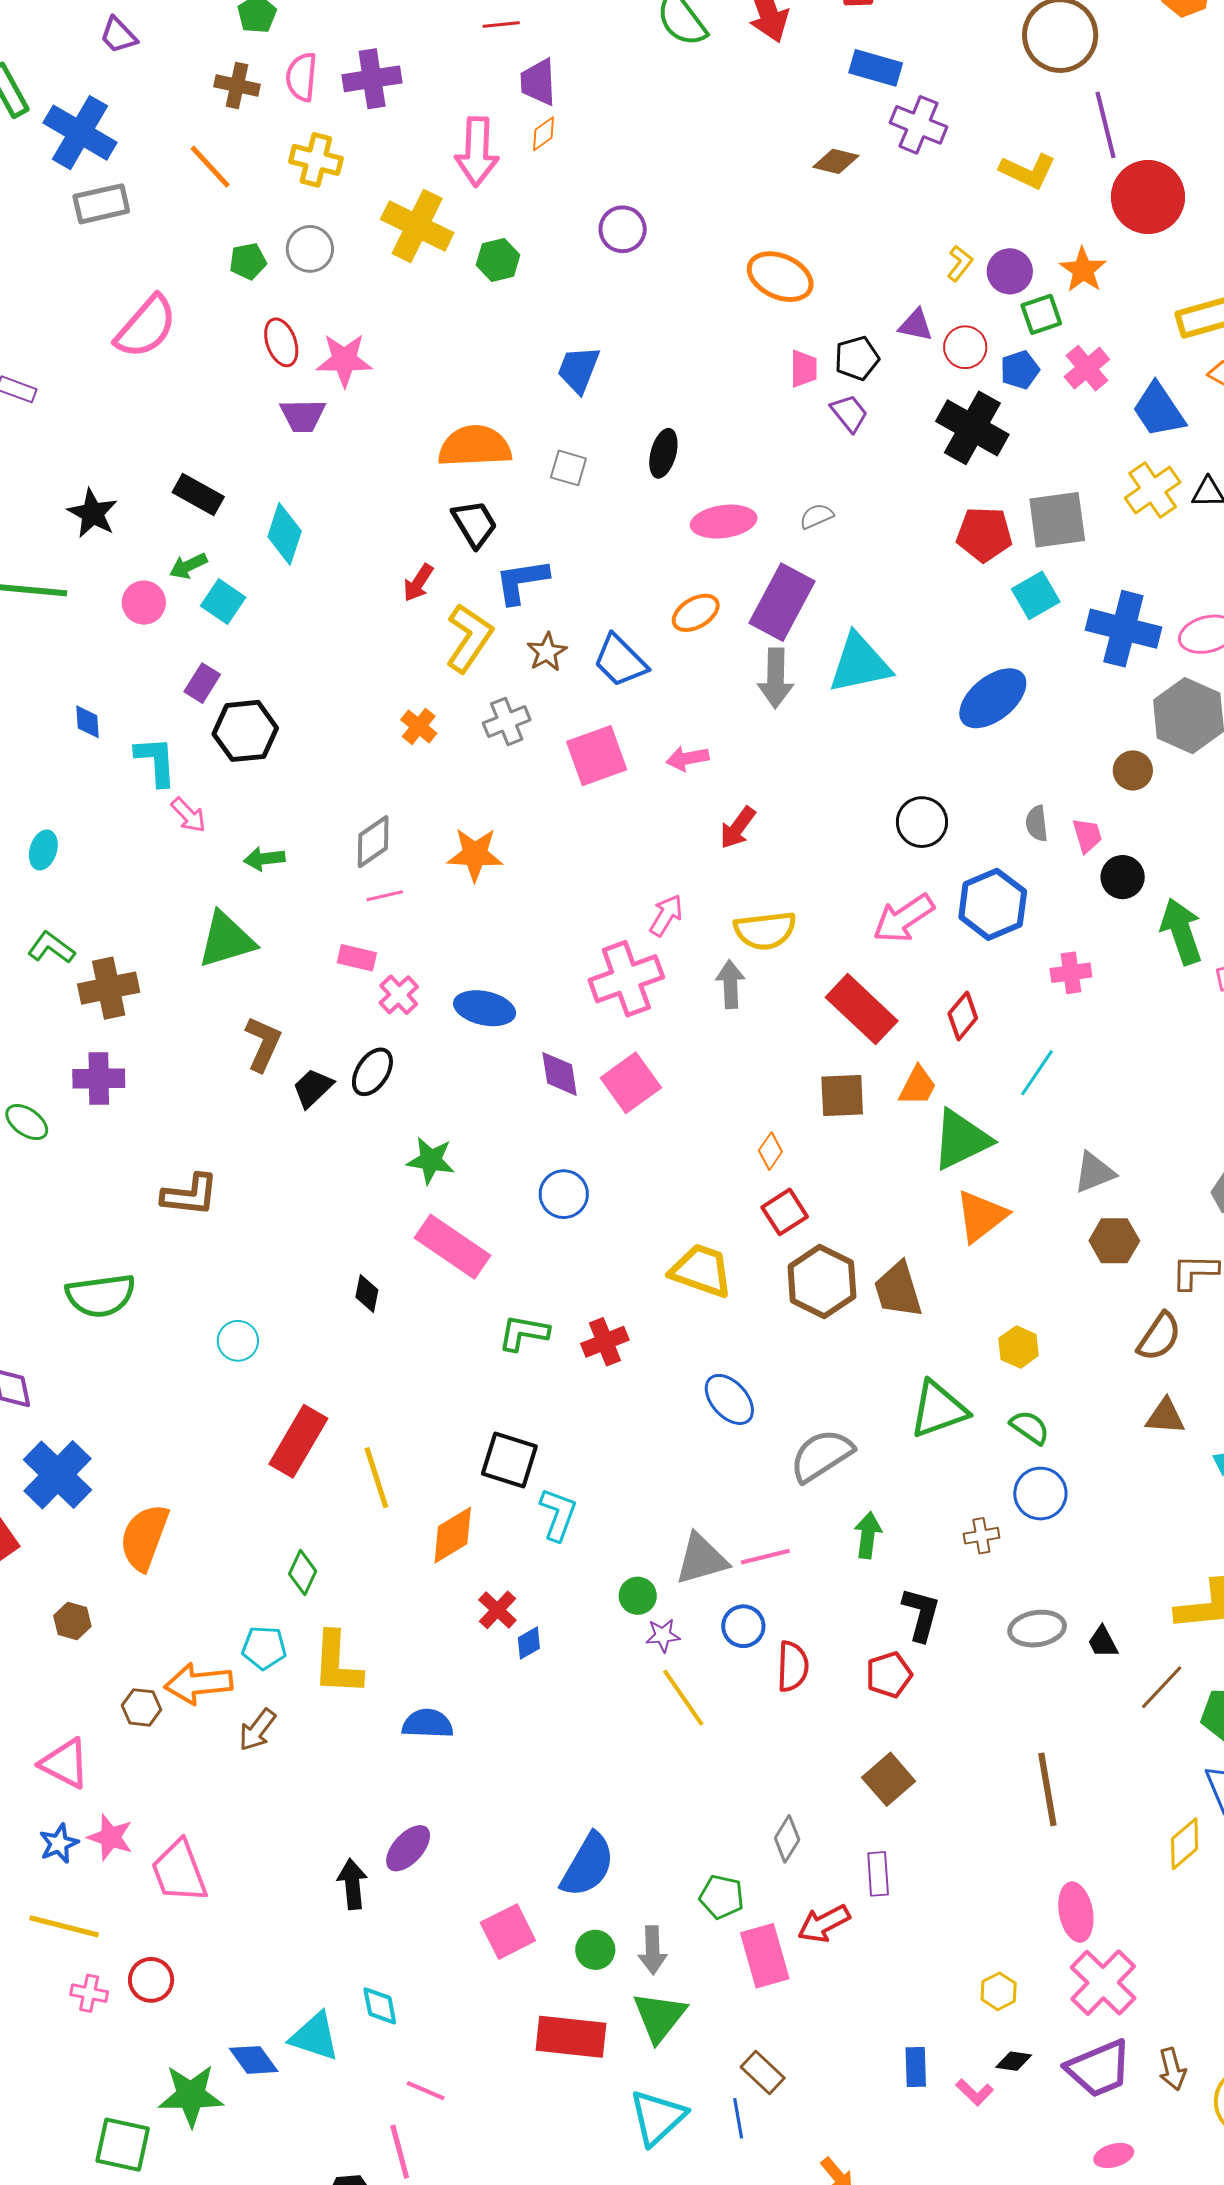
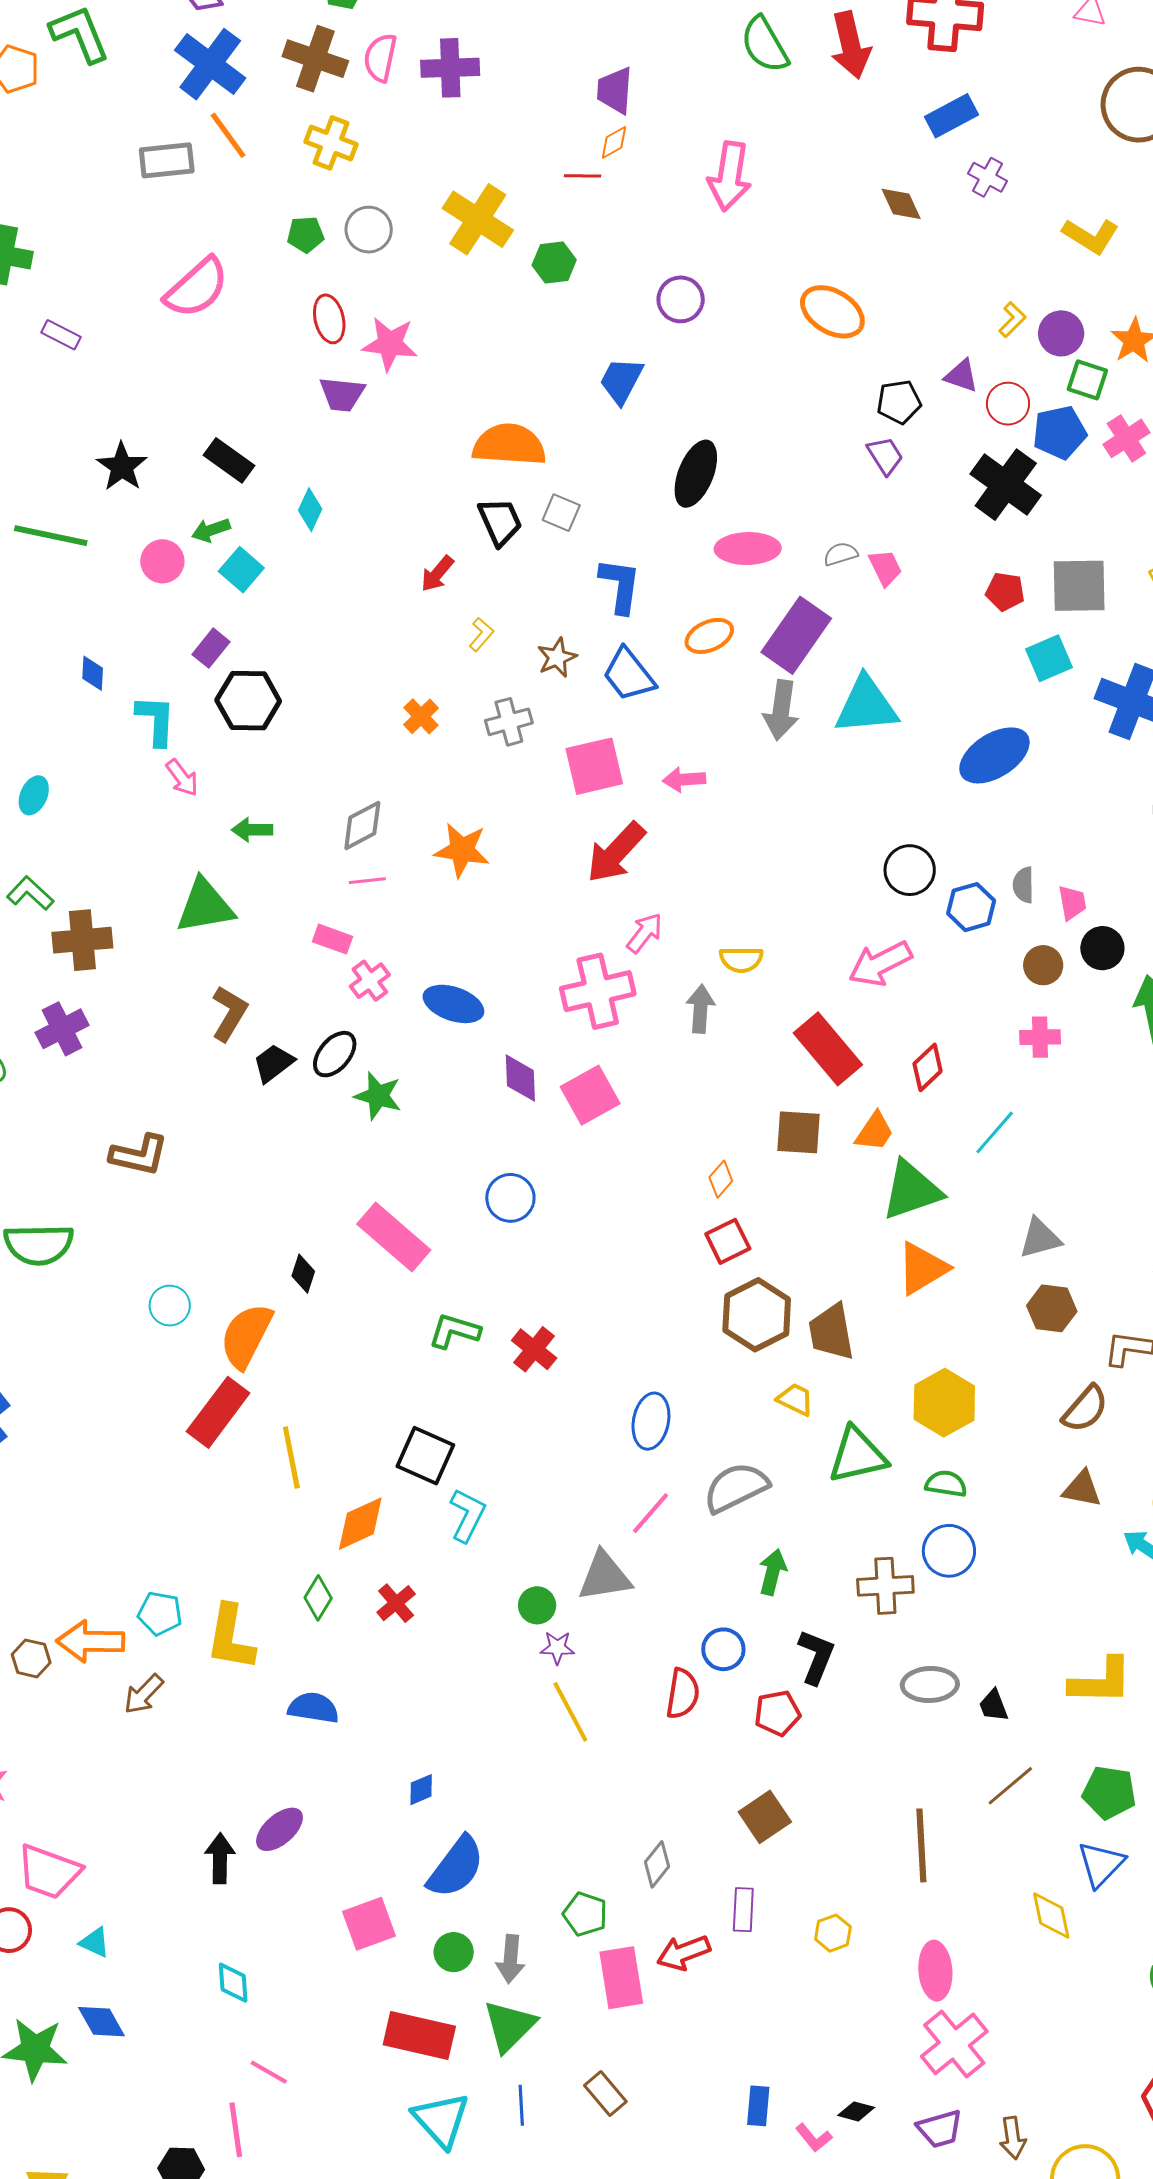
red line: (501, 24) -> (583, 176), moved
blue rectangle: (876, 68) -> (952, 116), turned -51
brown cross: (237, 85) -> (315, 59), size x1.4
purple cross: (919, 125) -> (988, 177), size x0.7
blue cross: (80, 133) -> (210, 64), moved
pink arrow: (477, 152) -> (730, 176), moved
yellow cross: (316, 160) -> (331, 143), moved
brown diamond: (836, 161) -> (901, 204), turned 45
orange line: (210, 167) -> (228, 135), moved
purple circle: (623, 229) -> (681, 299), moved
green square: (1041, 314) -> (1087, 380), turned 30
pink trapezoid: (804, 369) -> (885, 568), moved, turned -33
blue pentagon: (1020, 370) -> (1060, 432), size x1.4
black ellipse: (663, 453) -> (696, 474), size x1.4
gray square: (568, 468) -> (561, 513), moved
cyan diamond: (285, 534) -> (310, 510), size x0.7
red pentagon: (984, 534) -> (1005, 592), size x0.7
blue L-shape: (522, 581) -> (620, 586), moved, turned 100
yellow L-shape: (469, 638) -> (481, 634), size x0.5
brown circle: (1133, 770) -> (1043, 965), moved
red arrow: (738, 828) -> (616, 852), moved, size x1.5
blue hexagon: (993, 904) -> (971, 907), moved, size x0.7
yellow semicircle: (765, 930) -> (741, 959), size x0.7
purple cross: (99, 1079) -> (62, 1029), turned -33
green star: (431, 1160) -> (378, 1096), moved
yellow trapezoid: (701, 1271) -> (795, 1399), moved, size x0.6
red cross: (605, 1342) -> (534, 1349), turned -36
yellow hexagon: (1019, 1347) -> (944, 1403), size x1.6
blue ellipse: (729, 1399) -> (651, 1421), turned 46
green semicircle: (1030, 1427) -> (946, 1484), turned -33
brown cross: (981, 1536) -> (885, 1586), size x1.6
orange semicircle: (144, 1537) -> (246, 1336), moved
pink line: (765, 1557) -> (651, 1513), moved, turned -42
green diamond: (303, 1572) -> (318, 1598), moved
blue circle: (743, 1626) -> (723, 1649), moved
blue diamond: (529, 1643) -> (421, 1790), moved
brown line: (1162, 1687) -> (1010, 1786), moved
yellow diamond: (1185, 1844) -> (1051, 1915), turned -68
pink trapezoid: (179, 1871) -> (49, 1872), moved, turned -56
yellow hexagon: (999, 1991) -> (833, 1933), moved
cyan triangle: (315, 2037) -> (95, 1942), moved, size x0.6
purple trapezoid: (1099, 2069) -> (940, 2129), size x0.7
cyan triangle: (658, 2117) -> (441, 2120), moved, turned -36
blue line: (738, 2118) -> (521, 2105), moved

